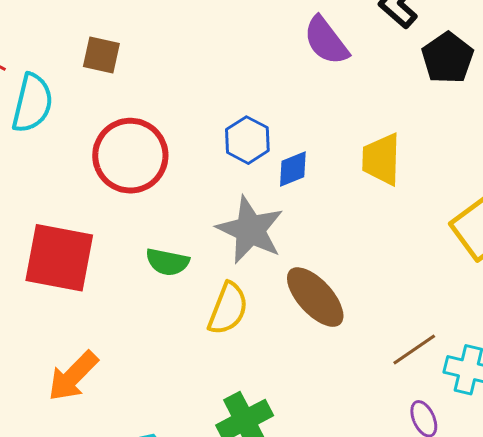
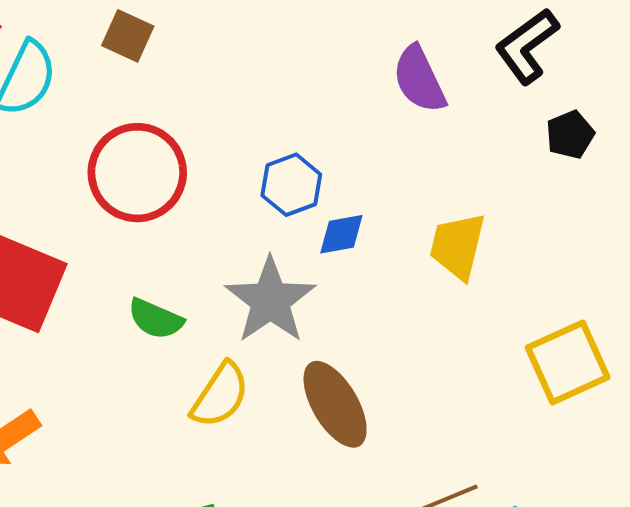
black pentagon: (448, 58) -> (570, 135), size x0.7

